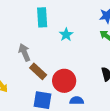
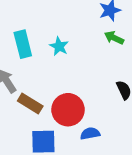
cyan rectangle: (42, 17) -> (23, 44), moved

